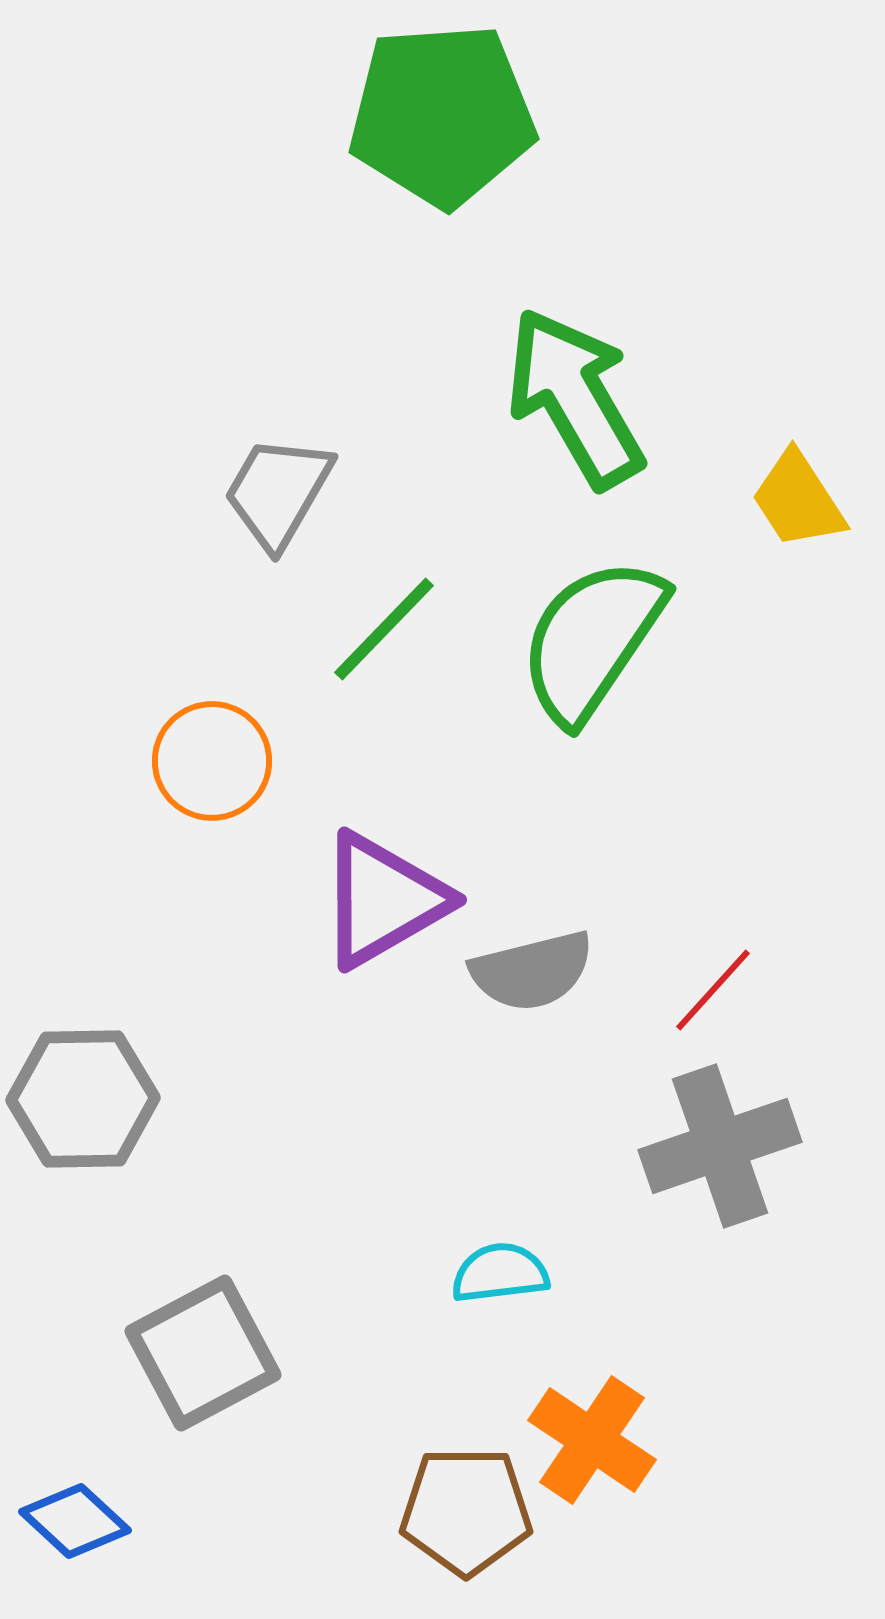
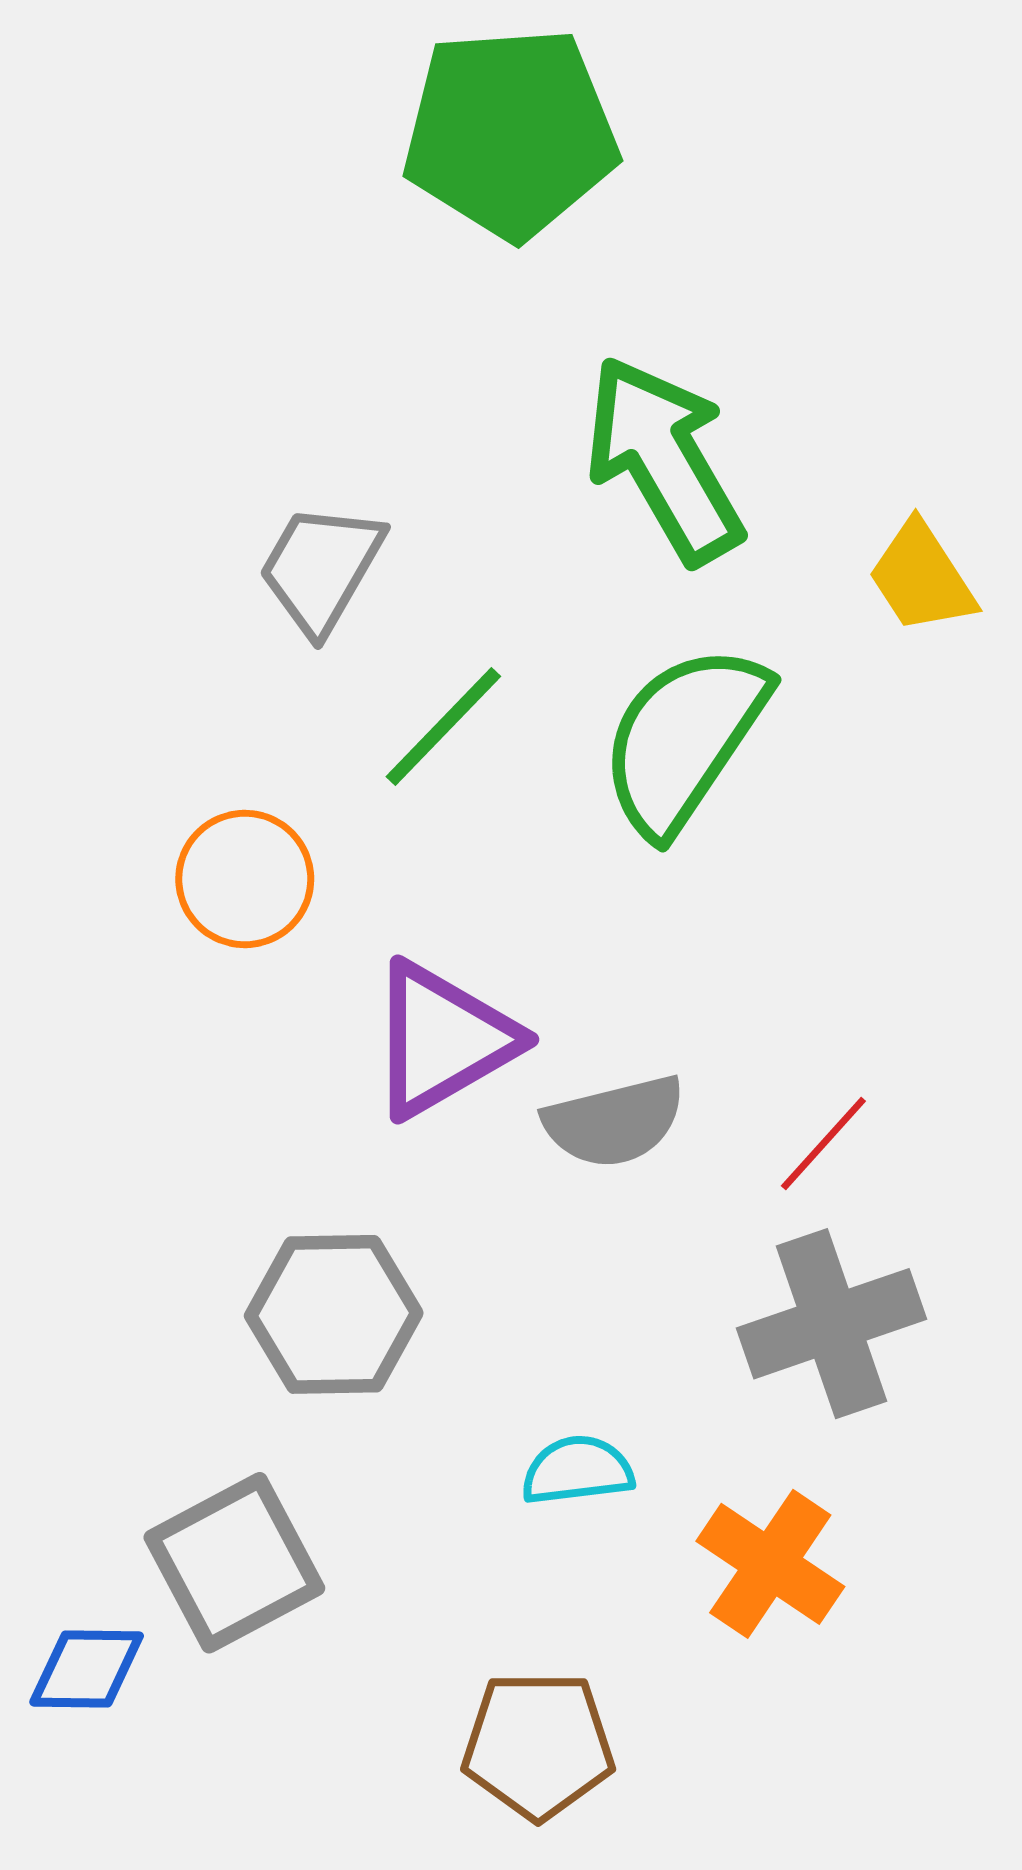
gray hexagon: (83, 1099) -> (334, 1314), moved
orange cross: (592, 1440) -> (770, 1564), moved
blue diamond: (75, 1521) -> (87, 1669), moved, turned -42

